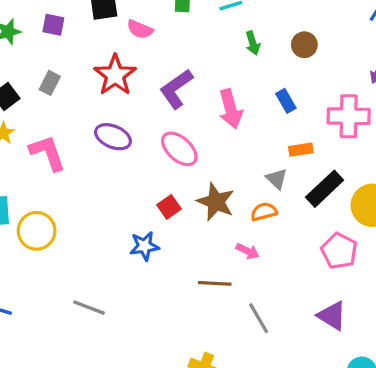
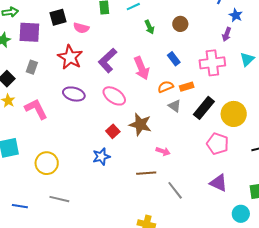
purple square: (53, 25) -> (29, 32), size x1.6
orange semicircle: (264, 212) -> (166, 87), moved
yellow circle: (37, 231) -> (47, 163), moved
gray line: (89, 308) -> (59, 199), moved

